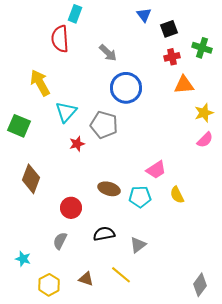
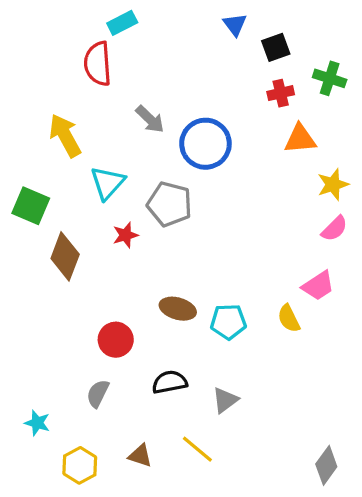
cyan rectangle: (75, 14) -> (122, 23), turned 42
gray arrow: (108, 53) -> (150, 119), moved
pink trapezoid: (156, 170) -> (318, 286), moved
brown diamond: (31, 179) -> (65, 256), moved

